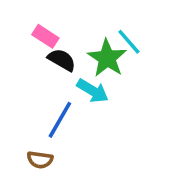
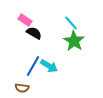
green star: (107, 58) -> (74, 41), moved
cyan arrow: (93, 91) -> (49, 66), moved

